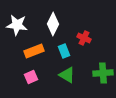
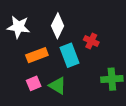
cyan rectangle: (64, 51) -> (70, 55), size x1.5
green triangle: (67, 75) -> (58, 86), moved

